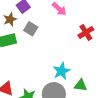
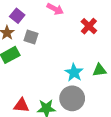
green triangle: (81, 85) -> (99, 70), moved

